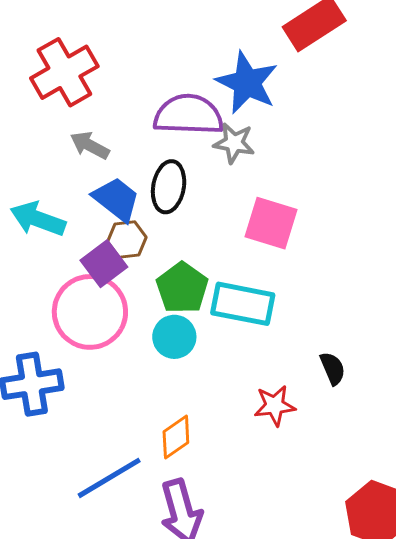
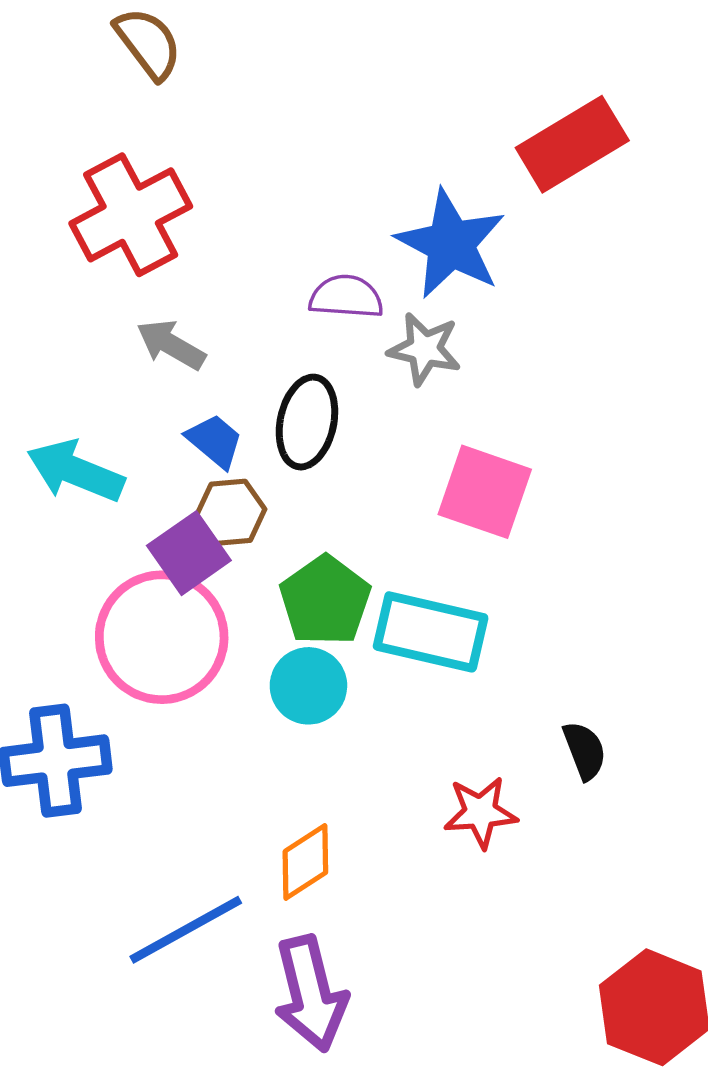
purple semicircle: (188, 115) -> (346, 297), size x0.6
blue trapezoid: (116, 199) -> (215, 441), size x0.7

